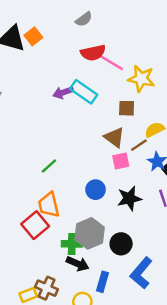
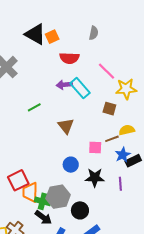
gray semicircle: (84, 19) -> (94, 33), turned -56
red semicircle: (93, 53) -> (69, 58), moved
yellow star: (141, 79) -> (126, 89), turned -30
brown triangle: (114, 137) -> (66, 126), moved
green line: (49, 166) -> (34, 107), moved
orange trapezoid: (49, 205) -> (30, 192), moved

